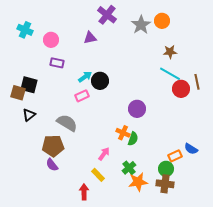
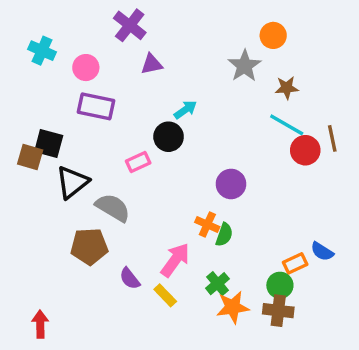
purple cross: (107, 15) -> (130, 25), moved
gray star: (141, 25) -> (244, 66), moved
purple rectangle: (57, 63) -> (96, 106), size x1.5
cyan arrow: (85, 77) -> (185, 110), moved
black triangle: (29, 115) -> (72, 182), moved, size x1.5
pink arrow: (104, 154) -> (175, 260), size x1.5
purple semicircle: (52, 165) -> (130, 279), moved
red arrow: (84, 192) -> (40, 324), moved

